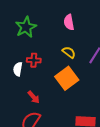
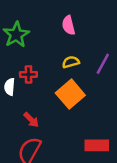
yellow semicircle: (69, 52) -> (71, 62), turned -48

